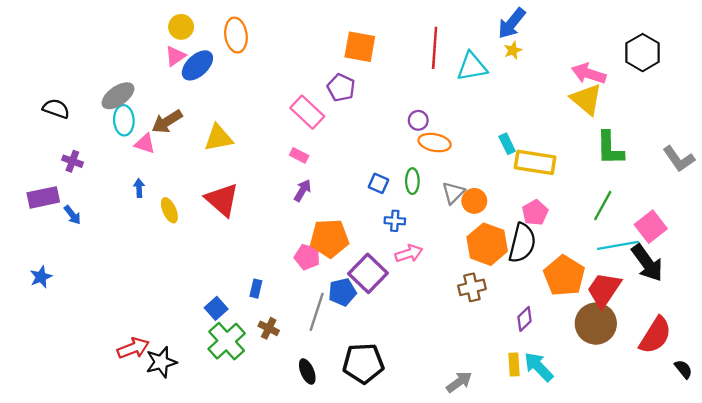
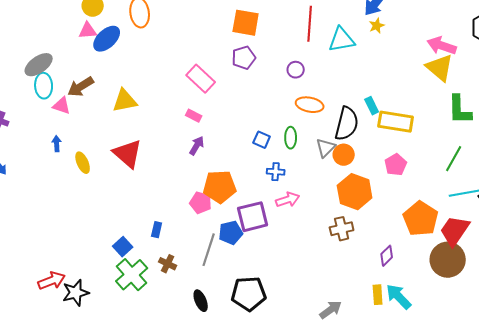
pink triangle: (175, 56) -> (88, 31), turned 30
purple pentagon: (341, 88) -> (244, 58), moved, turned 30
purple circle: (418, 120) -> (296, 70), moved
black semicircle: (522, 243) -> (347, 124), moved
purple square: (368, 273) -> (253, 217), turned 32

